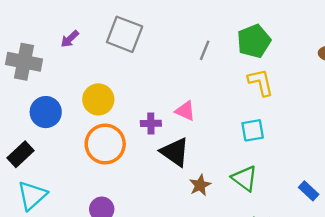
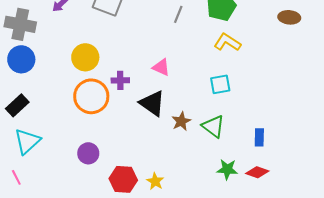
yellow L-shape: (261, 82) -> (227, 42), turned -44
blue circle: (46, 112) -> (21, 59), moved
purple cross: (151, 123) -> (120, 80), moved
brown star: (200, 185) -> (181, 121), moved
blue rectangle: (309, 191) -> (259, 137), moved, turned 48

